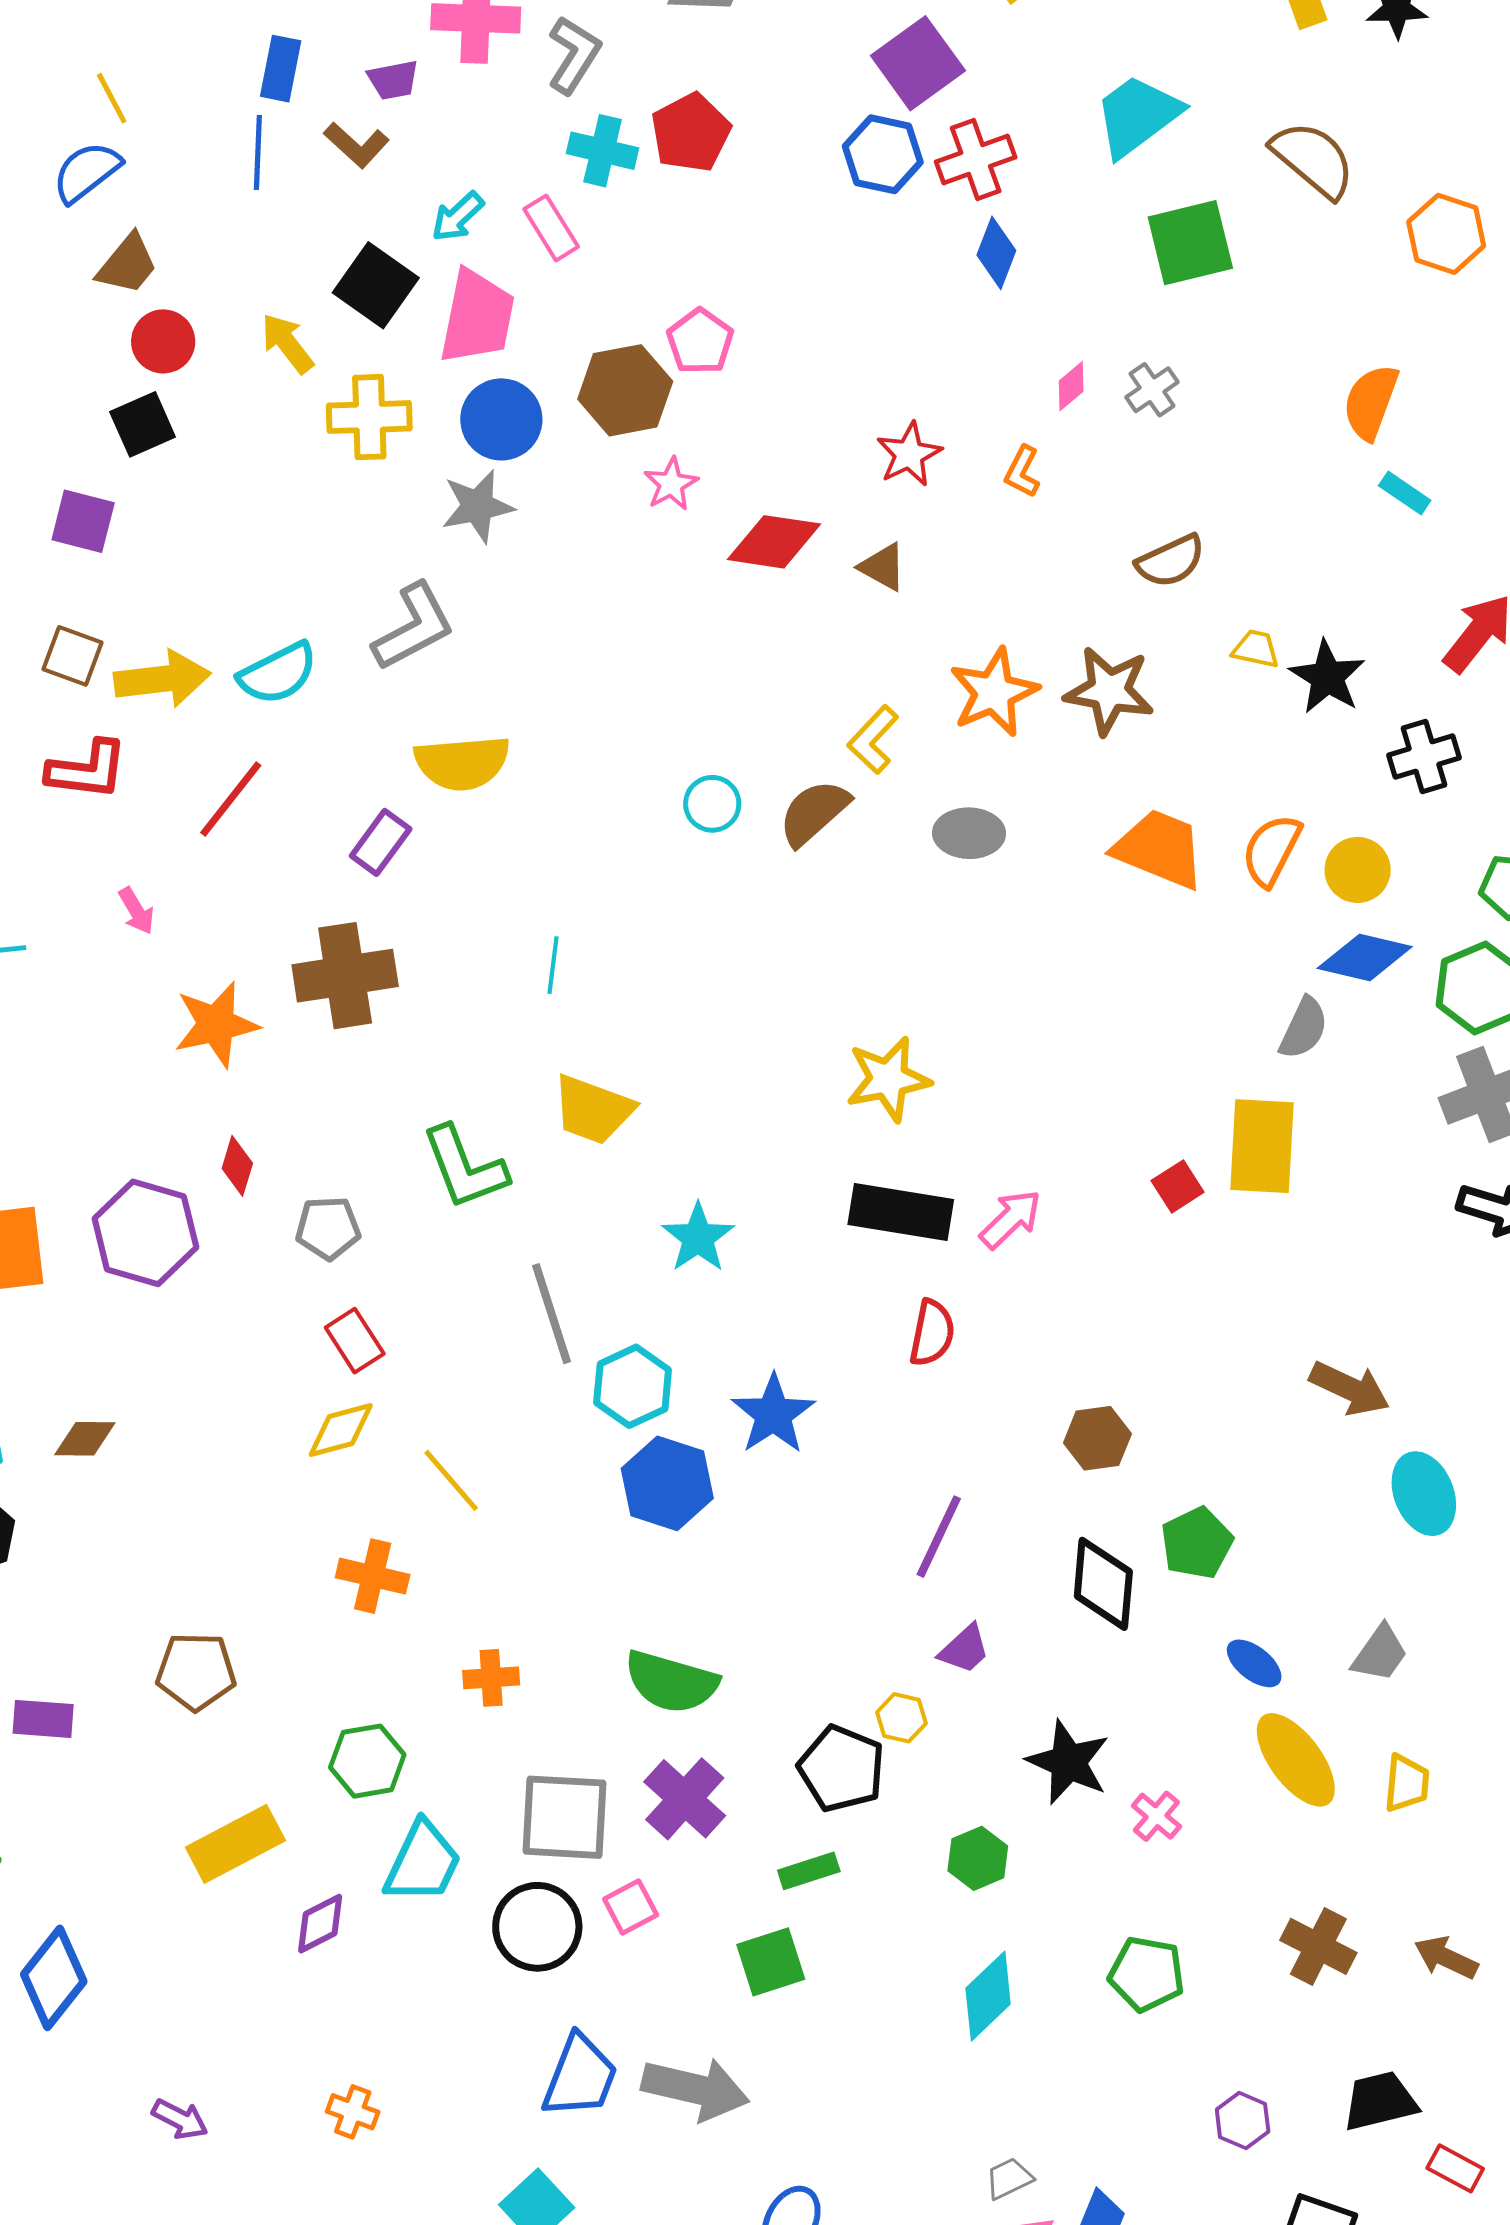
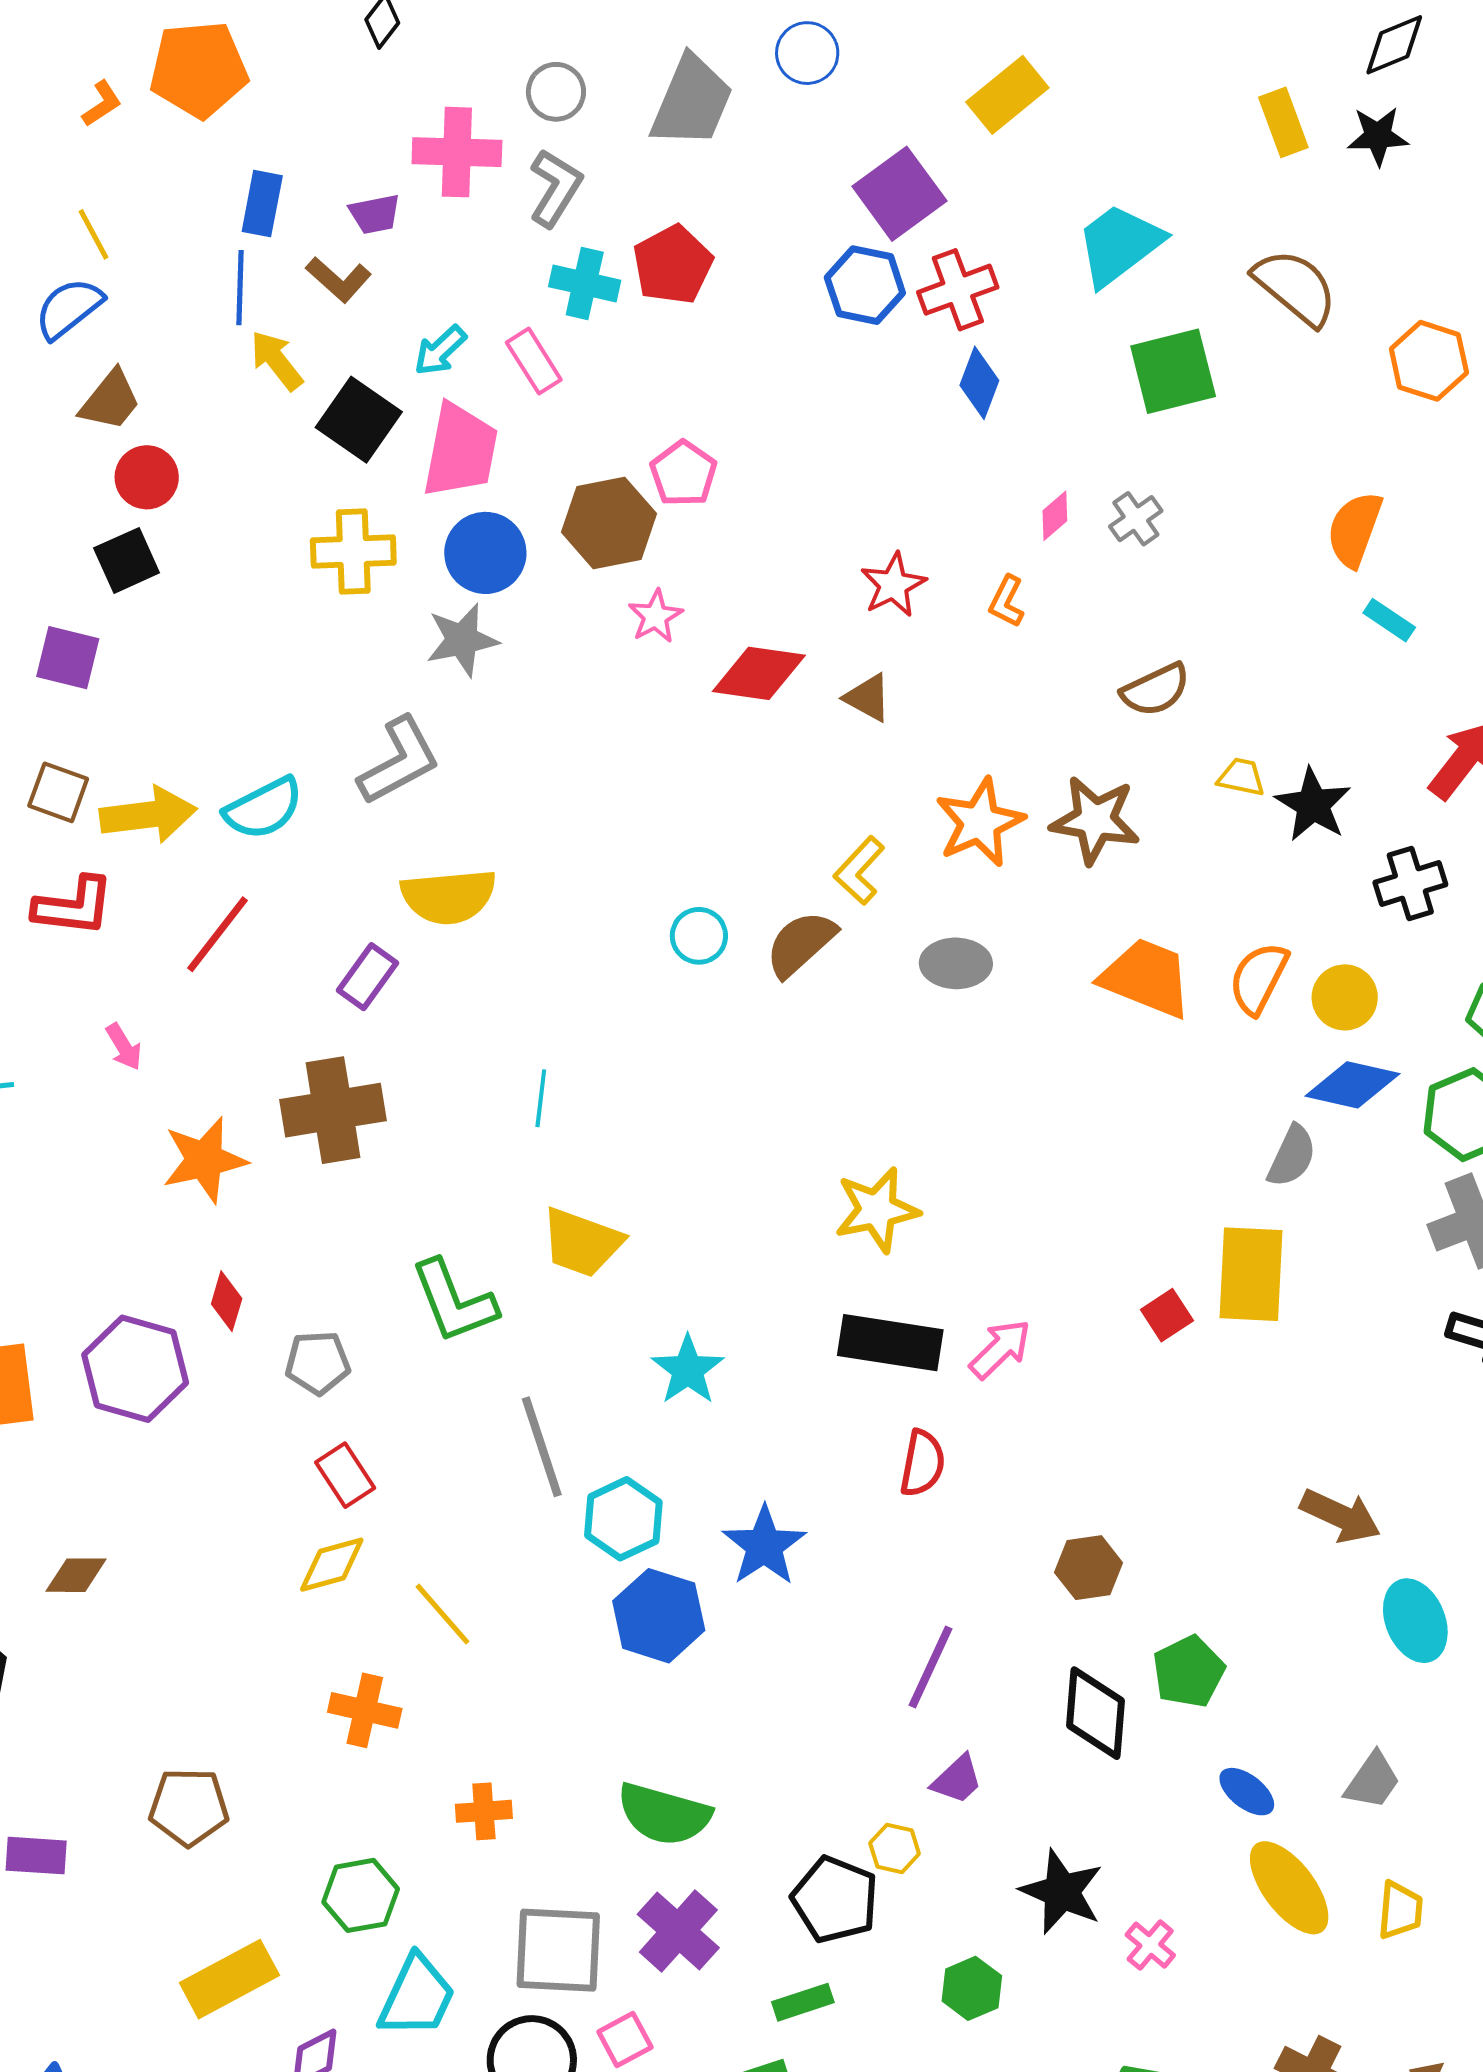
yellow arrow: (287, 343) -> (277, 360), moved

